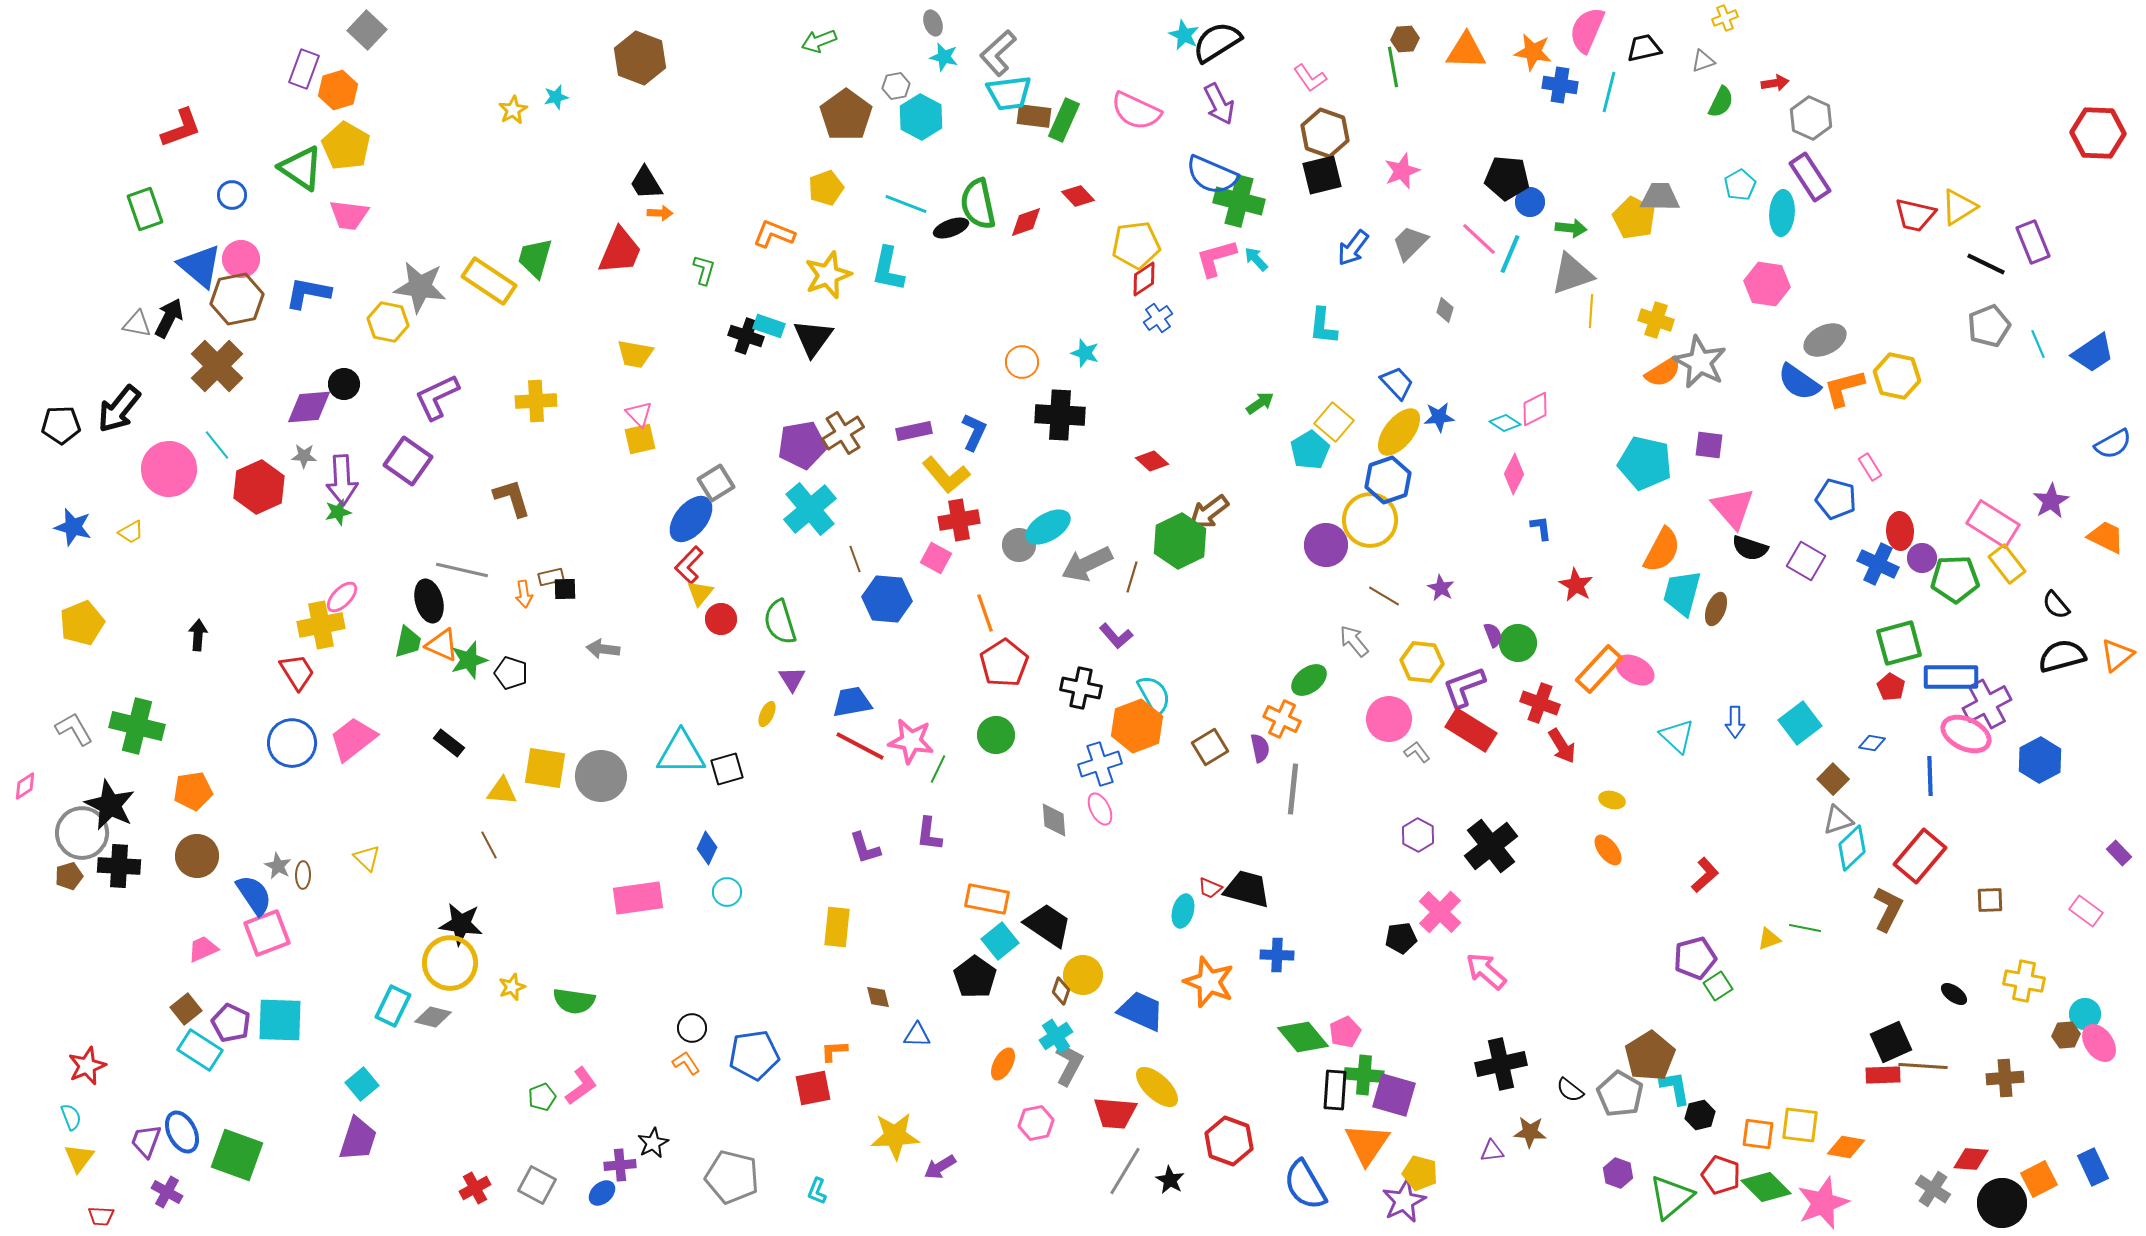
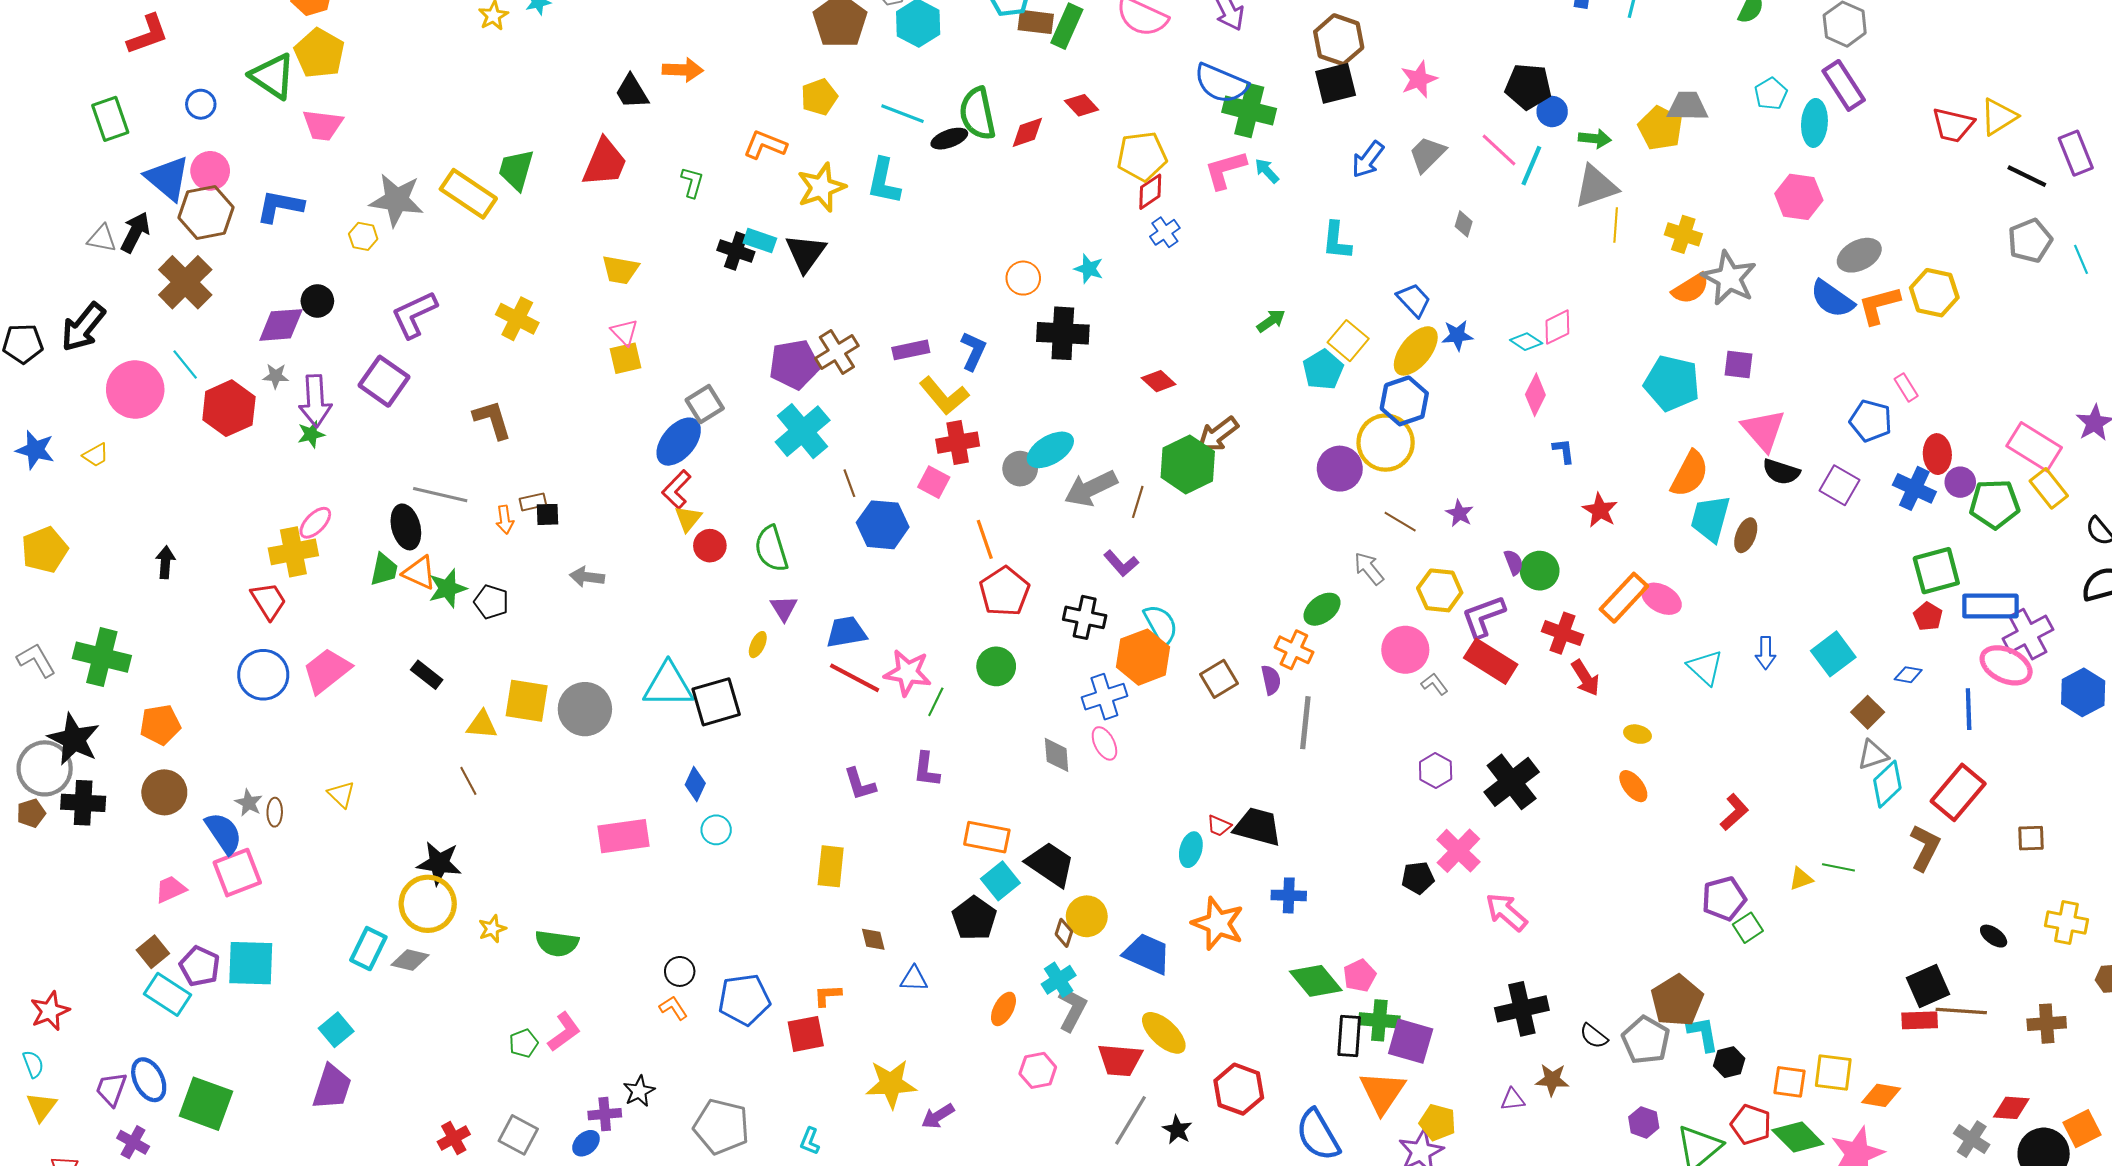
orange arrow: (660, 213) -> (683, 70), moved, size x1.5
yellow hexagon: (388, 322) -> (363, 236), size x0.7
yellow cross: (536, 401) -> (517, 319), turned 30
black square: (727, 769) -> (716, 702), size x1.4

